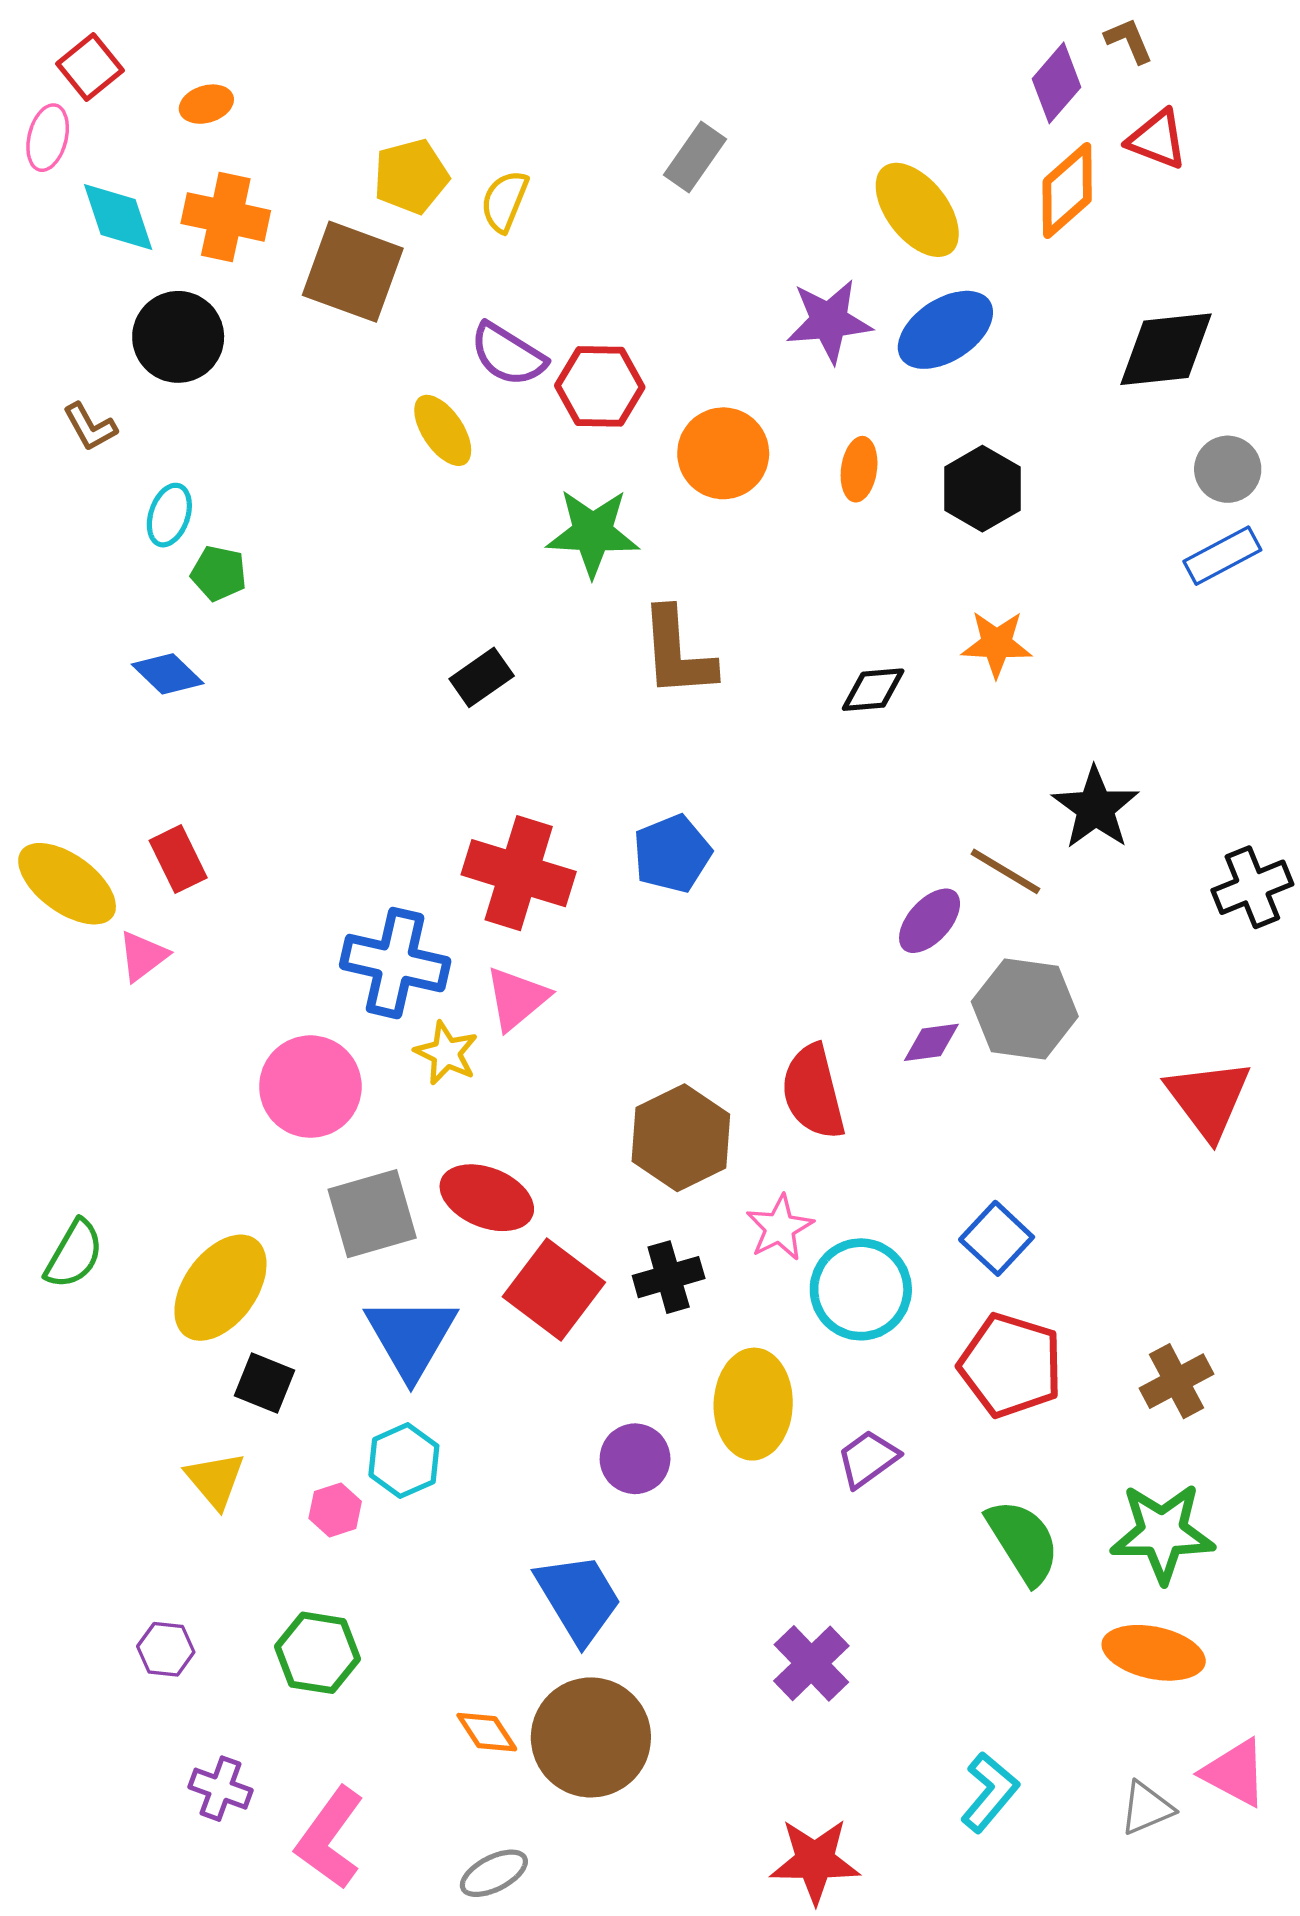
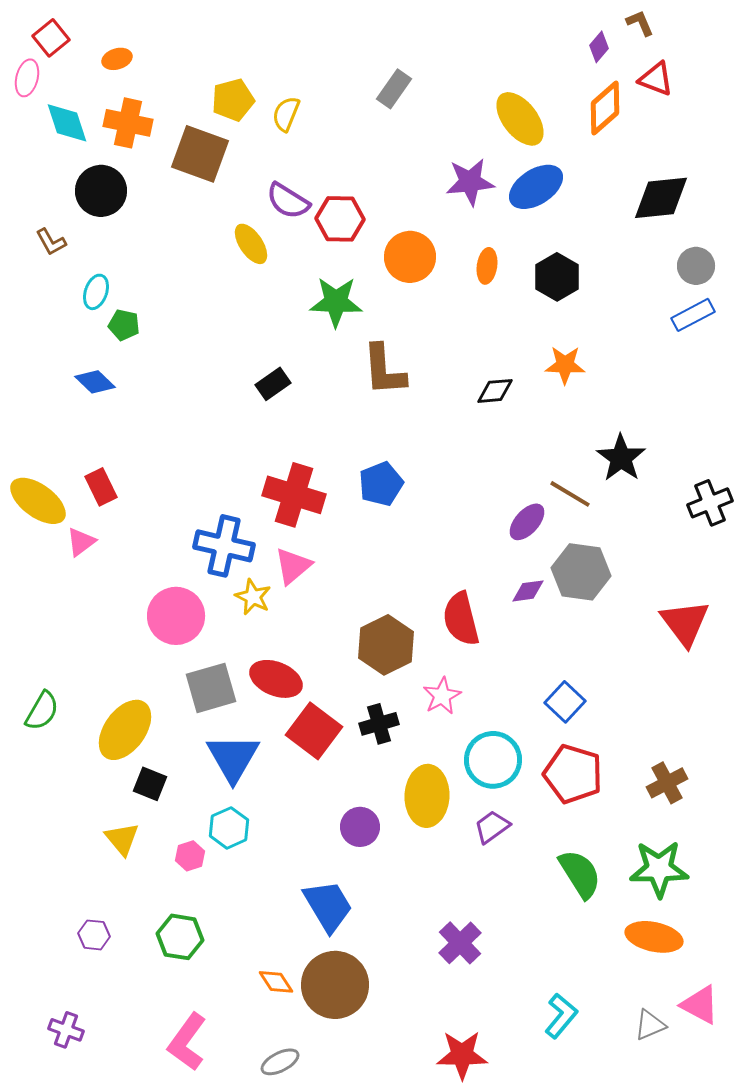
purple diamond: (1057, 83) -> (599, 47), size x0.7
cyan circle: (861, 1289) -> (493, 760), moved
purple cross: (220, 1789) -> (66, 1030), moved

